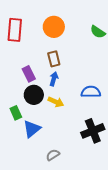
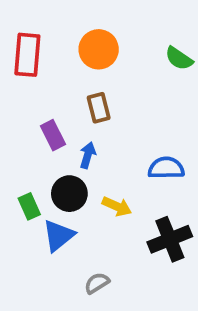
blue arrow: (54, 79) -> (88, 155), moved
black circle: (34, 95) -> (69, 194), moved
yellow arrow: (56, 102) -> (117, 206), moved

